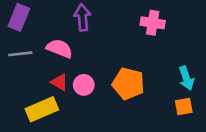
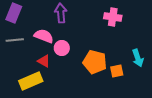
pink circle: (84, 85) -> (62, 48), moved
orange square: (184, 107) -> (117, 71), moved

